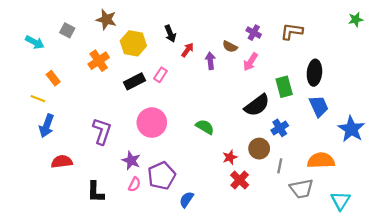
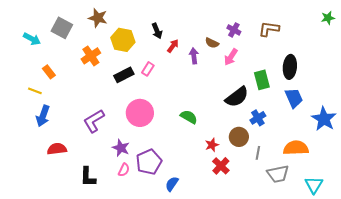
gray square: (67, 30) -> (62, 28), size x1.5
purple L-shape: (102, 131) -> (94, 121), turned -140

